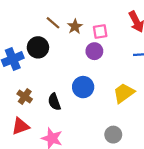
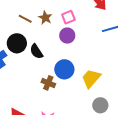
yellow trapezoid: (124, 93) -> (91, 78), moved
brown cross: (25, 97) -> (48, 83), moved
black semicircle: (54, 102) -> (36, 51), moved

